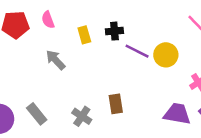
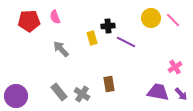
yellow rectangle: (84, 35) -> (92, 38), moved
yellow circle: (166, 55) -> (151, 18), moved
gray rectangle: (37, 114) -> (59, 92), moved

